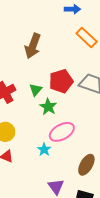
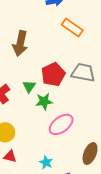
green star: (48, 107) -> (44, 101), turned -30
cyan star: (44, 150) -> (46, 162), moved

